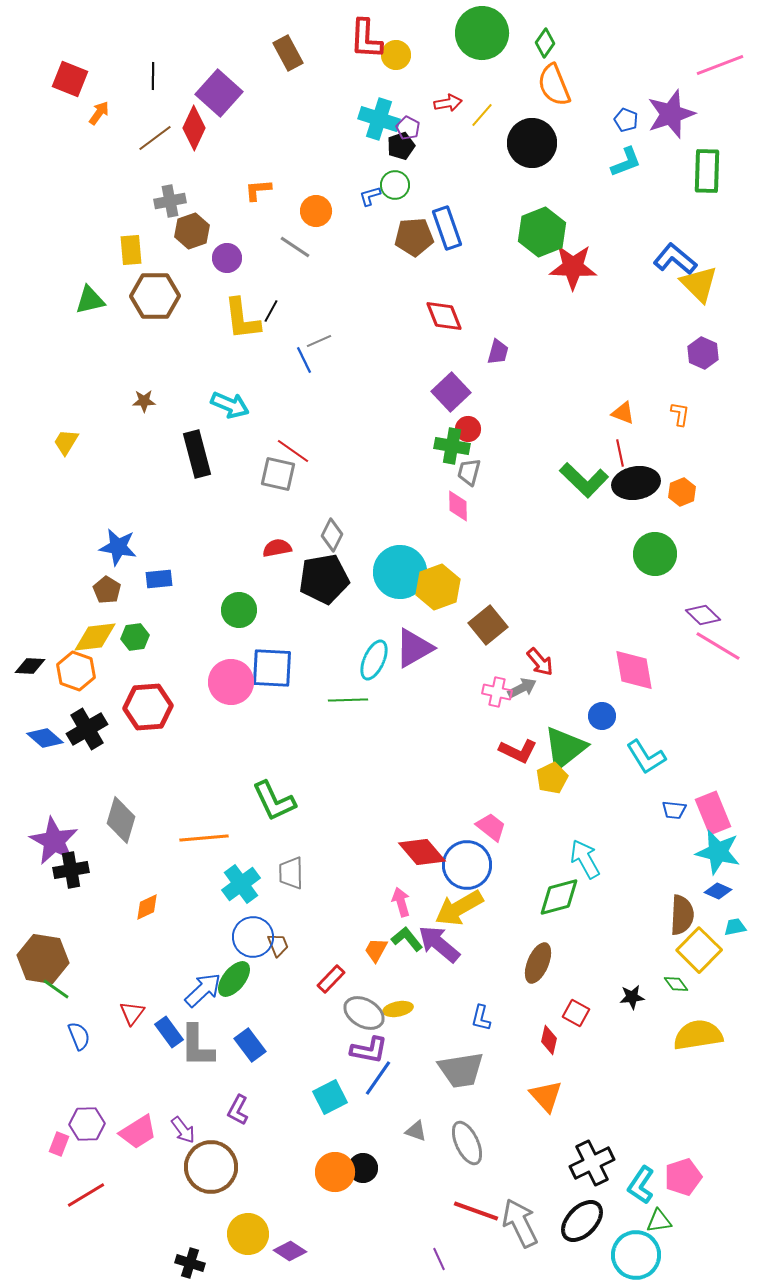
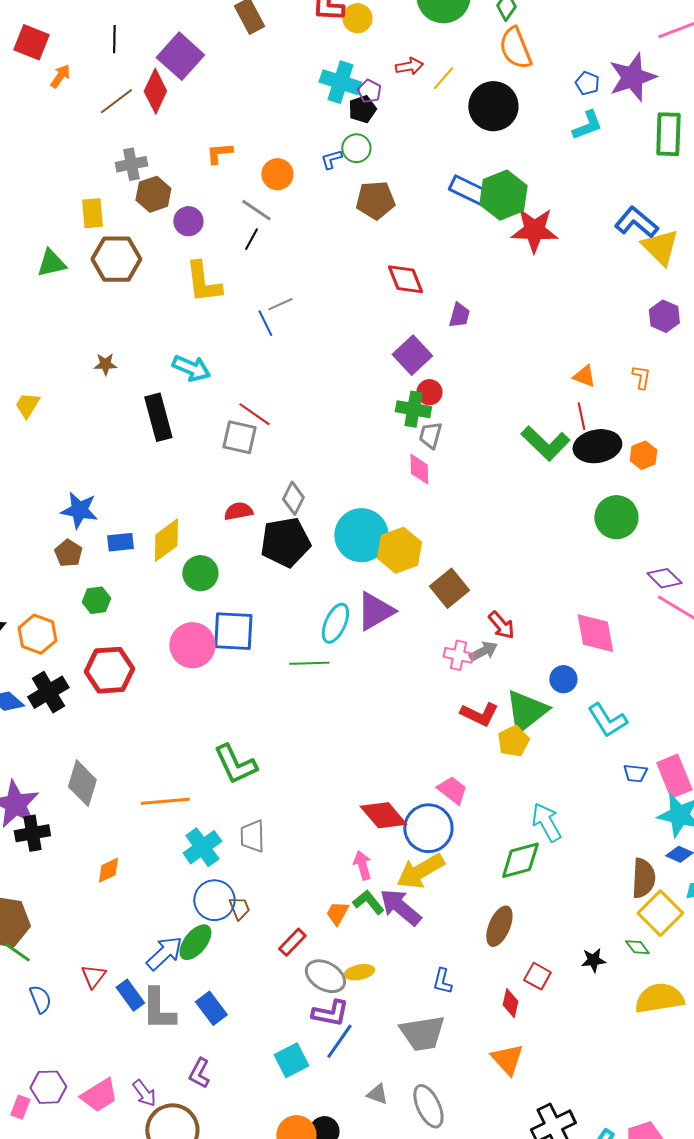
blue rectangle: (447, 228) -> (470, 191), moved, turned -45
black line: (271, 311) -> (251, 239), moved
yellow diamond: (95, 637) -> (166, 540), moved, turned -30

